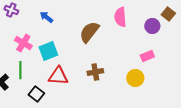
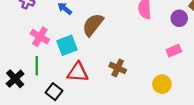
brown semicircle: (89, 32) -> (93, 25), moved
brown cross: (95, 72) -> (118, 68), turned 35
yellow circle: (135, 78) -> (162, 84), moved

